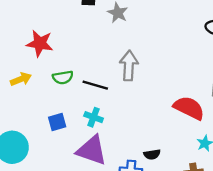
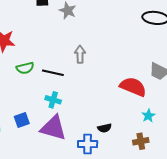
gray arrow: (129, 66) -> (80, 54), size x0.7
blue square: (57, 122) -> (22, 120), moved

